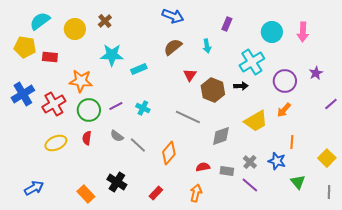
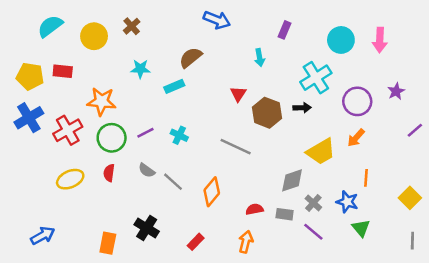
yellow pentagon: (25, 47) -> (30, 76), moved
brown semicircle: (173, 47) -> (191, 58), moved
cyan star: (112, 55) -> (140, 69), size x0.7
gray diamond: (221, 136) -> (292, 180), moved
green triangle: (298, 182) -> (361, 228), moved
orange rectangle: (86, 194) -> (108, 243), turned 54

